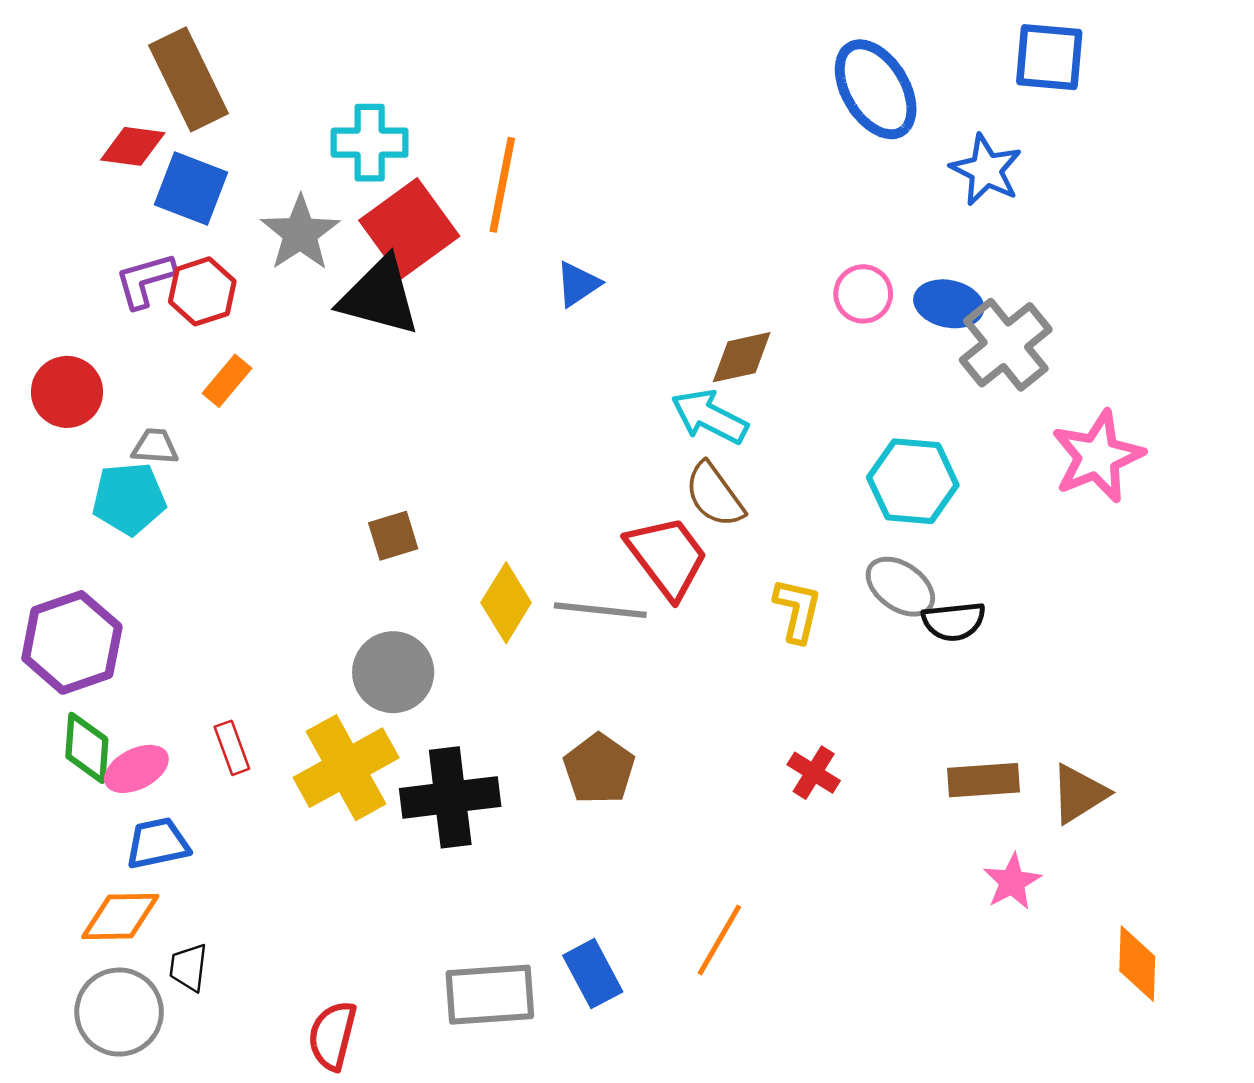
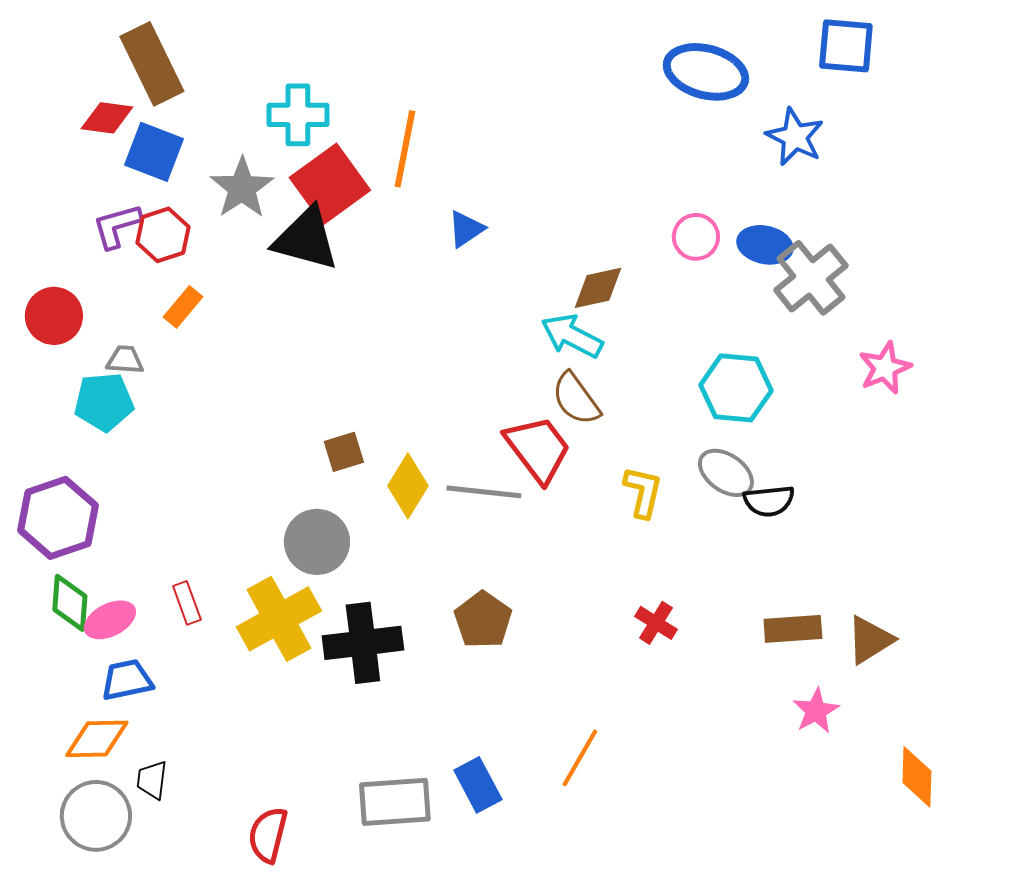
blue ellipse: (876, 89) -> (706, 72), turned -44
pink star: (1098, 456) -> (885, 368), size x0.7
brown square: (393, 536) -> (344, 452), moved

